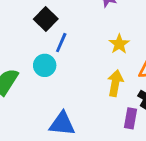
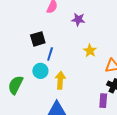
black square: (46, 19) -> (38, 39), turned 35
yellow arrow: (115, 83) -> (60, 80), moved

